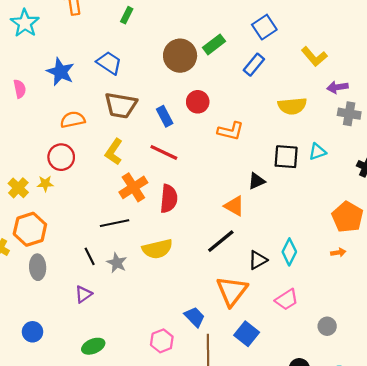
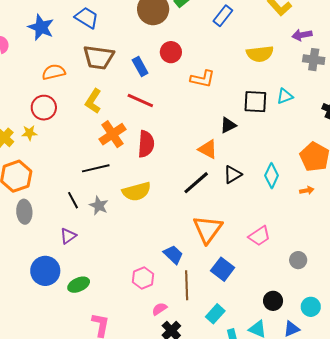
cyan diamond: (289, 252) -> (272, 176), moved
black triangle: (258, 260) -> (233, 175), moved
blue circle: (33, 332) -> (45, 271), moved, size x1.5

